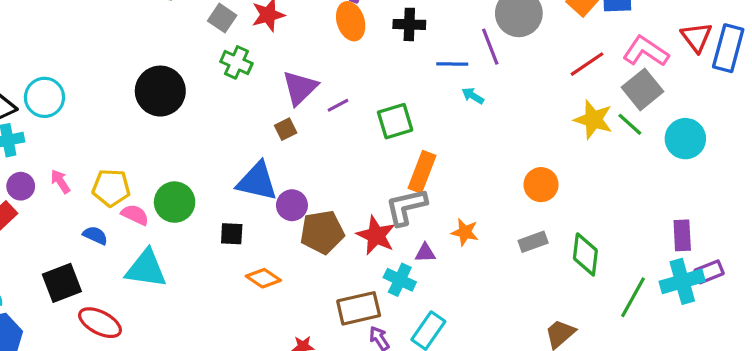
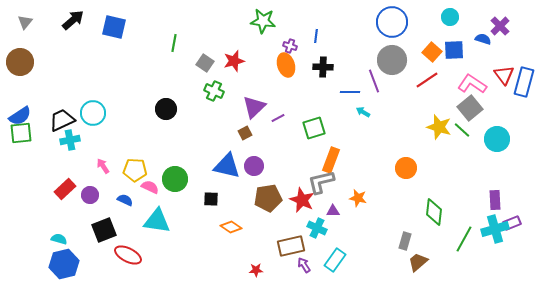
red line: (587, 64) -> (427, 80), moved
black circle: (160, 91) -> (166, 109), size x0.7
purple circle: (21, 186) -> (90, 195), moved
purple circle: (292, 205) -> (254, 166), moved
gray rectangle: (533, 242) -> (405, 241), moved, turned -54

